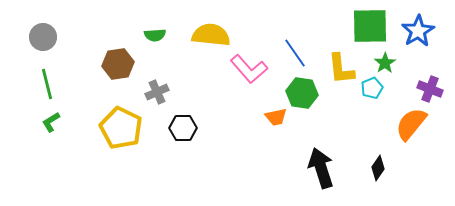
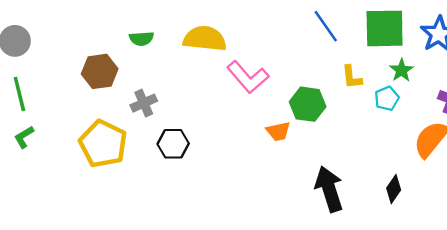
blue line: (295, 53) -> (326, 26), moved
yellow L-shape: (341, 69) -> (352, 77), size x0.7

